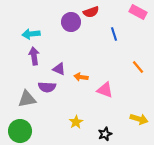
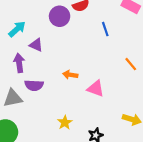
cyan arrow: (31, 34) -> (17, 29), turned 144
purple arrow: (34, 56) -> (19, 63), moved
purple triangle: (59, 69) -> (36, 45), moved

